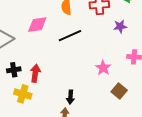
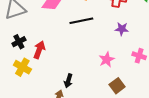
purple star: (120, 26) -> (122, 29), moved
black cross: (14, 70) -> (19, 42), turned -32

